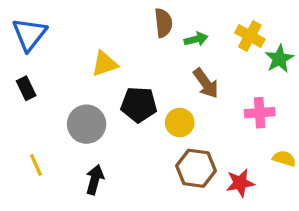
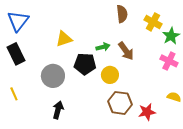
brown semicircle: (163, 23) -> (122, 14), moved
green arrow: (196, 39) -> (103, 47), moved
black rectangle: (26, 88) -> (16, 54), size x1.5
pink cross: (260, 113) -> (169, 61), moved, turned 30
yellow line: (36, 165) -> (14, 94), moved

